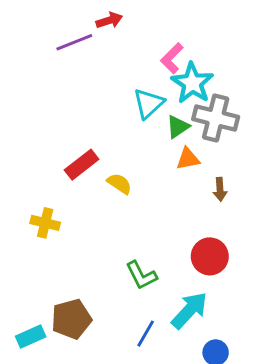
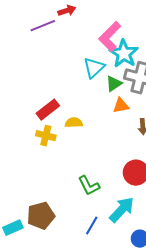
pink L-shape: (172, 58) -> (110, 37), size x1.4
yellow semicircle: (119, 184) -> (74, 123), turned -36
yellow cross: (45, 223) -> (46, 136), moved

